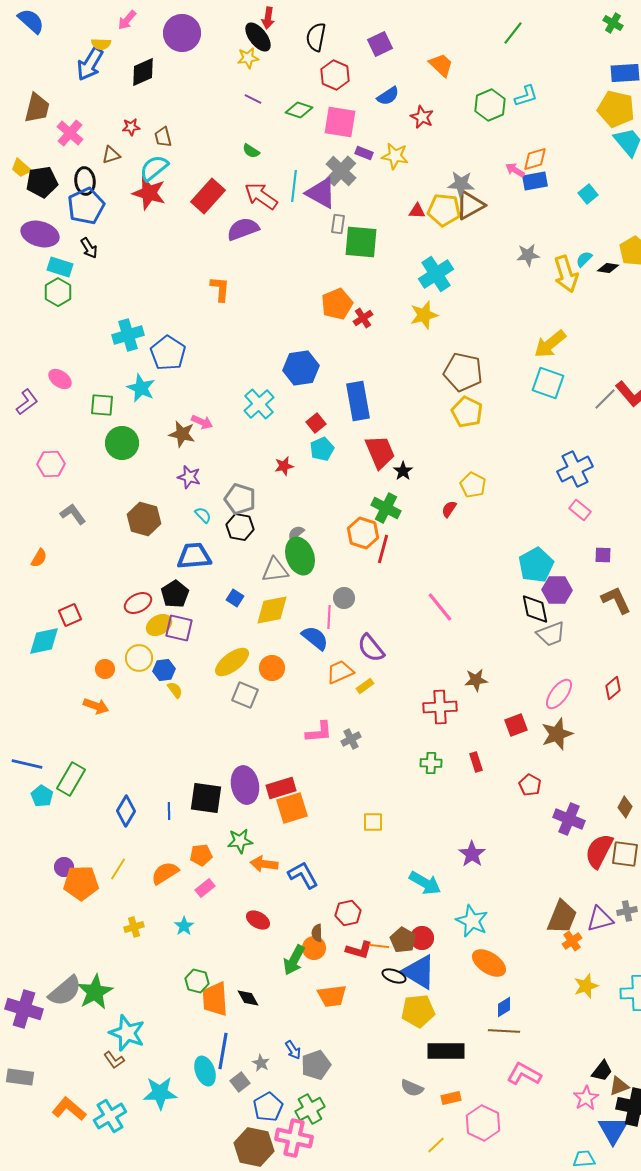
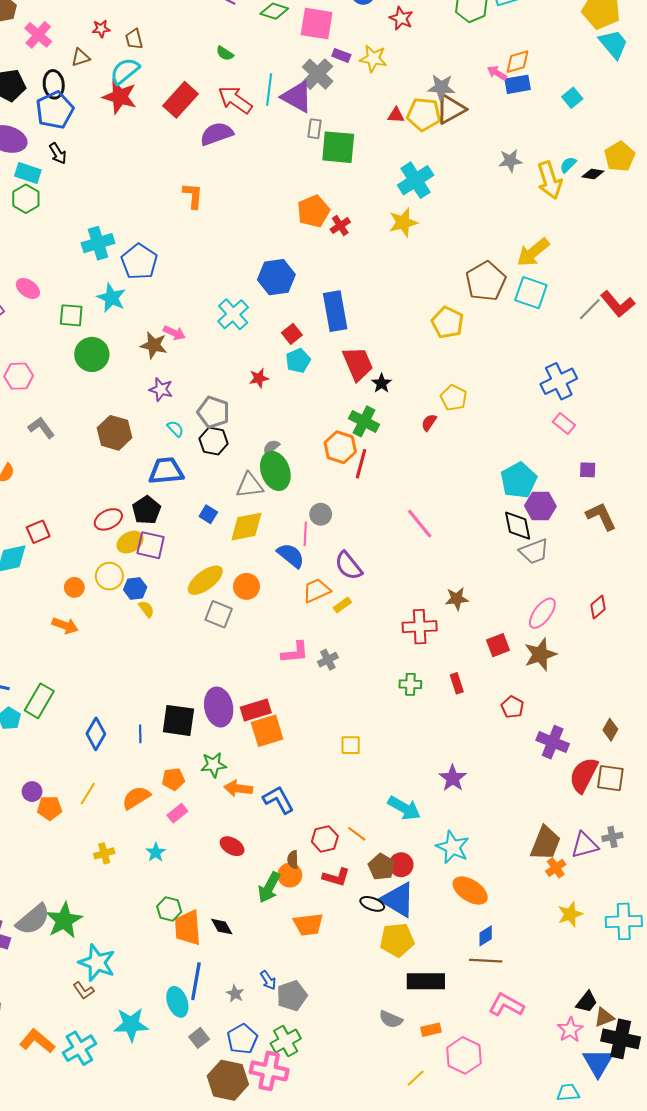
brown pentagon: (463, 372) -> (486, 281), moved, turned 30
orange pentagon: (81, 883) -> (50, 808), size x0.7
orange line: (379, 946) -> (357, 834), moved, turned 30
gray square: (240, 1082) -> (199, 1038), moved

